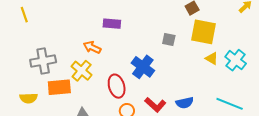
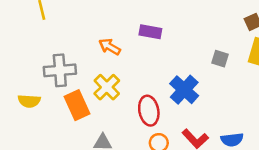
orange arrow: (92, 47) -> (110, 47), moved
orange rectangle: (59, 87) -> (77, 105), turned 65
yellow semicircle: (29, 98) -> (29, 101), moved

